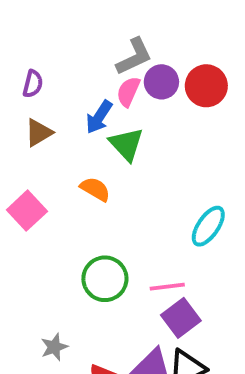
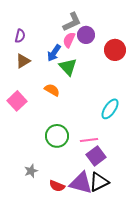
red circle: (206, 86) -> (115, 50), moved

